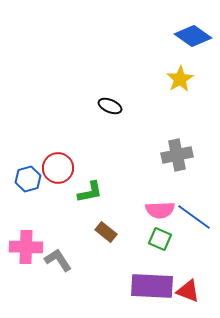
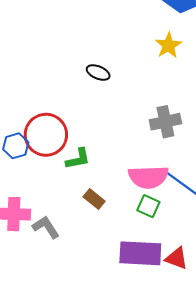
red circle: (58, 168) -> (46, 135), size x1.4
pink semicircle: (160, 210) -> (148, 177), size x1.4

